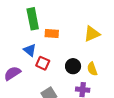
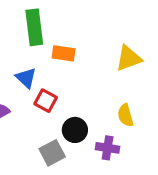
black circle: (73, 66) -> (75, 130), moved

